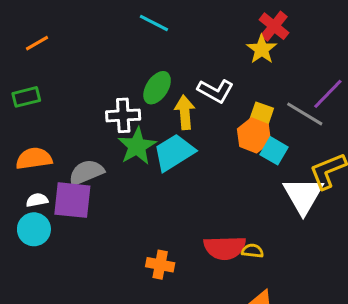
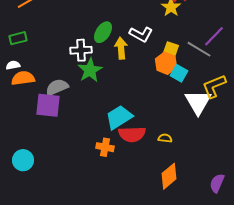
cyan trapezoid: (174, 152) -> (119, 117), moved
white semicircle: (37, 200) -> (13, 65), moved
cyan circle: (34, 229) -> (23, 160), moved
red semicircle: (225, 248) -> (132, 134), moved

